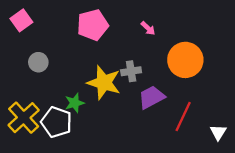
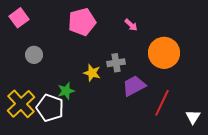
yellow star: (104, 83) -> (92, 73), size x0.6

